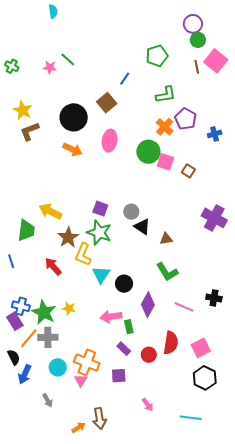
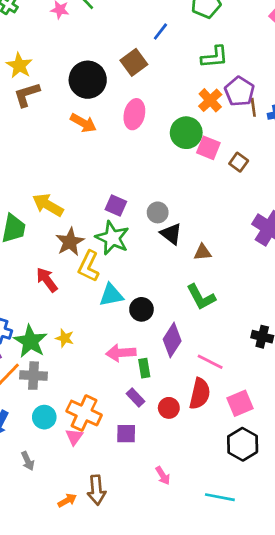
brown line: (197, 67) -> (253, 107), moved
cyan triangle: (101, 275) -> (111, 295), turned 42
pink line: (184, 307) -> (210, 362), moved

